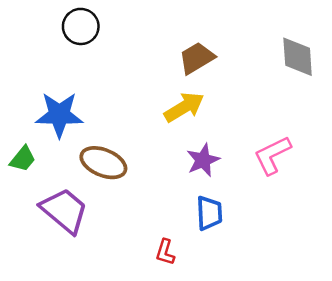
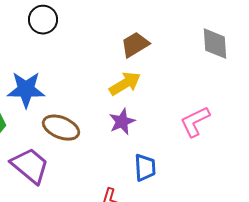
purple star: (203, 160) -> (122, 122), moved

